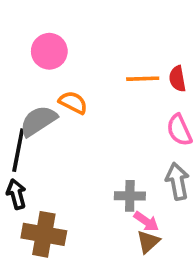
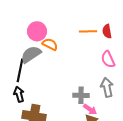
pink circle: (49, 51) -> (37, 31), moved

